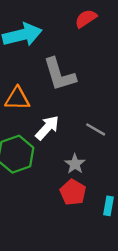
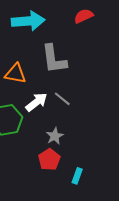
gray line: (96, 129) -> (62, 99), moved

